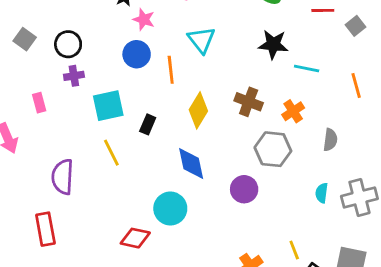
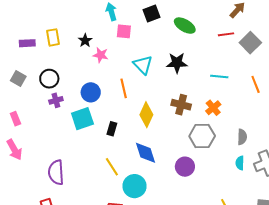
gray square: (355, 26) -> (250, 43), size x1.5
black star: (273, 44) -> (177, 63), moved
blue circle: (137, 54) -> (91, 92), moved
pink rectangle: (39, 103) -> (15, 119), moved
gray semicircle: (330, 140) -> (242, 137), moved
yellow line: (111, 153) -> (112, 167), moved

